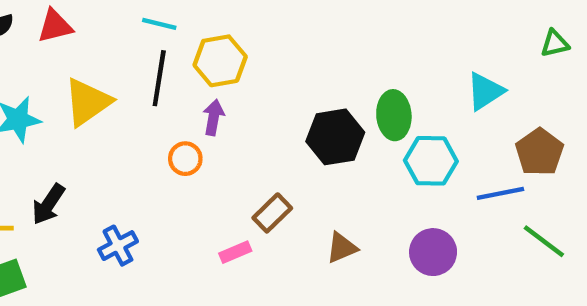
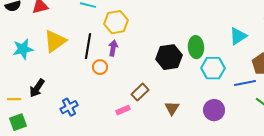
black line: (159, 78) -> (88, 46), moved
brown triangle: (342, 248) -> (172, 108), turned -35

